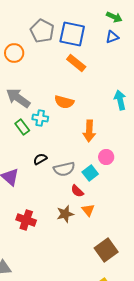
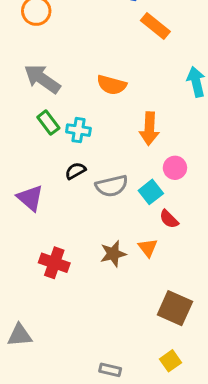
orange rectangle: (76, 63) -> (155, 26), moved
cyan cross: (40, 118) -> (78, 130), moved
red semicircle: (77, 191) -> (169, 219), moved
brown square: (106, 250) -> (175, 308), turned -30

